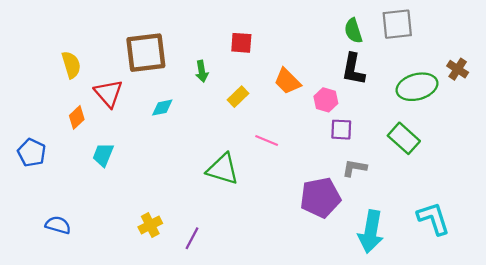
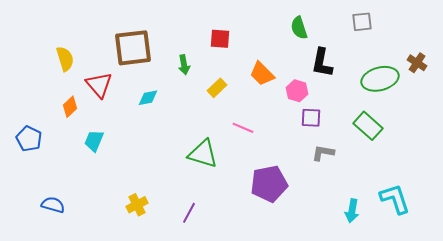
gray square: (397, 24) -> (362, 22), size x0.7
green semicircle: (353, 31) -> (299, 28), moved
purple pentagon: (320, 198) -> (269, 184), moved
cyan arrow: (371, 232) -> (352, 211), moved, size x0.6
purple line: (192, 238) -> (189, 213), moved

